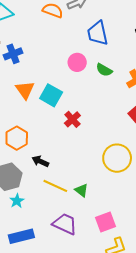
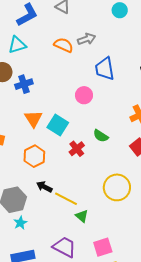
green semicircle: (104, 70) -> (101, 136), moved
orange hexagon: (17, 138) -> (34, 156), moved
yellow line: (55, 186) -> (66, 199), moved

